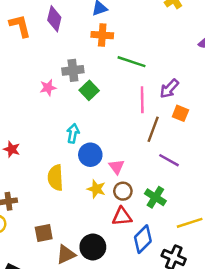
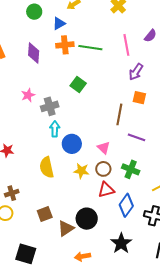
purple diamond: (54, 19) -> (34, 53), moved
green line: (131, 62) -> (90, 48), moved
gray cross: (73, 70) -> (50, 106), moved
purple arrow: (169, 89) -> (136, 72), moved
green square: (89, 90) -> (78, 85), moved
pink line: (142, 100) -> (126, 45), moved
pink triangle: (117, 167) -> (104, 148), moved

